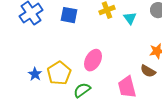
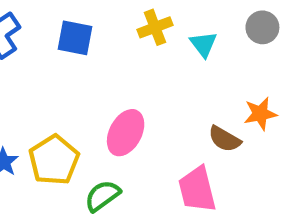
brown semicircle: (148, 71) -> (225, 139), moved

